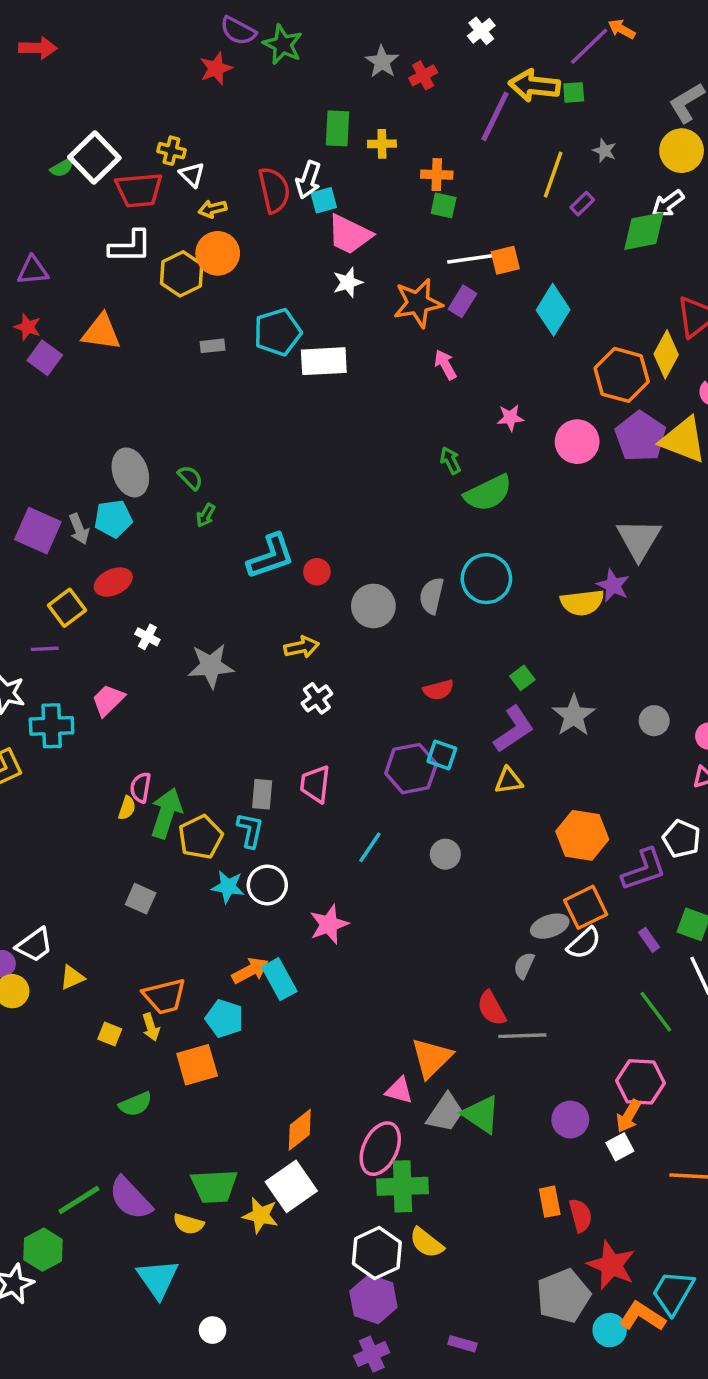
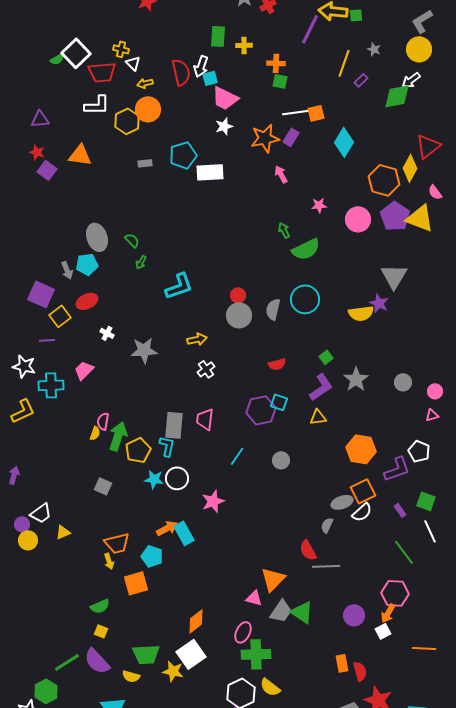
purple square: (38, 531) -> (41, 294), moved
red circle: (317, 572) -> (238, 295), moved
gray rectangle: (262, 794) -> (174, 425), size x1.5
yellow square: (110, 1034) -> (101, 631), moved
pink ellipse: (380, 1149) -> (243, 632), size x0.7

